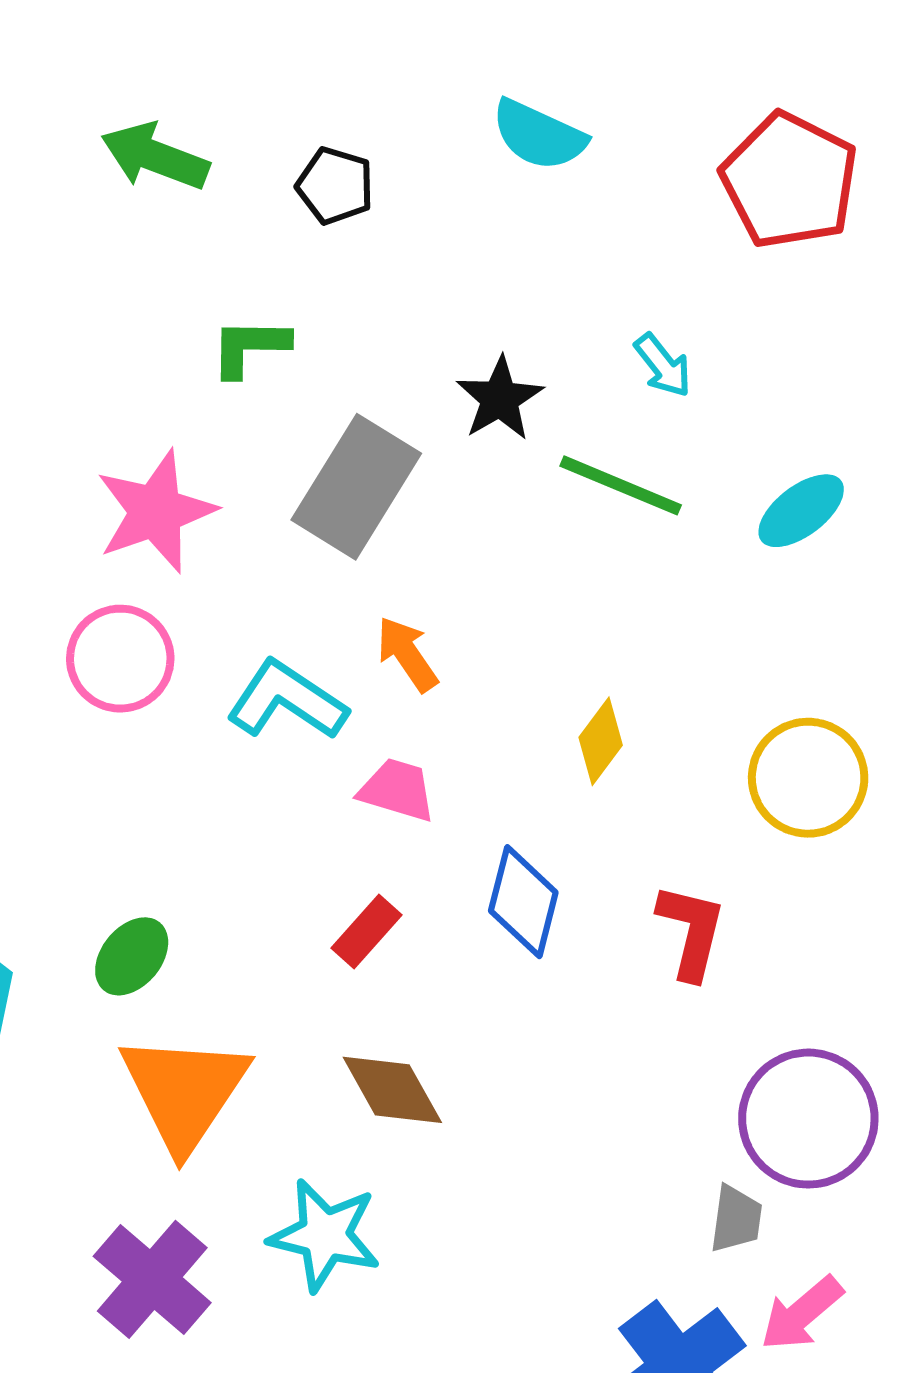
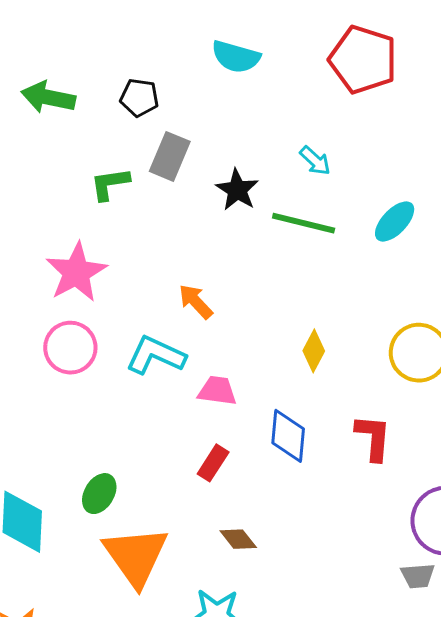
gray rectangle: (356, 487) -> (170, 156), moved, size x0.7
orange arrow: (407, 654) -> (196, 302), moved
brown diamond: (392, 1090) -> (238, 539), size x0.7
gray trapezoid: (736, 1219) -> (418, 576), turned 87

